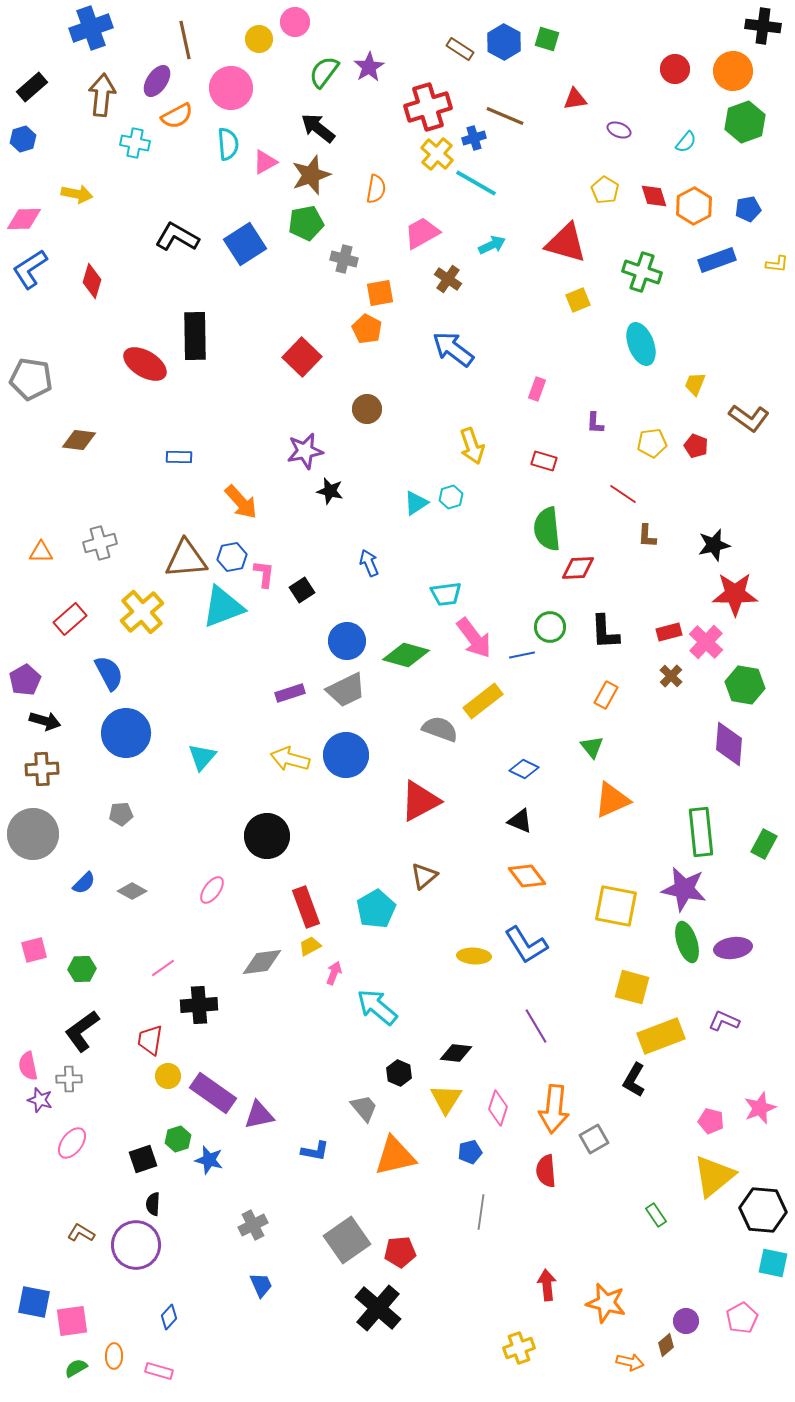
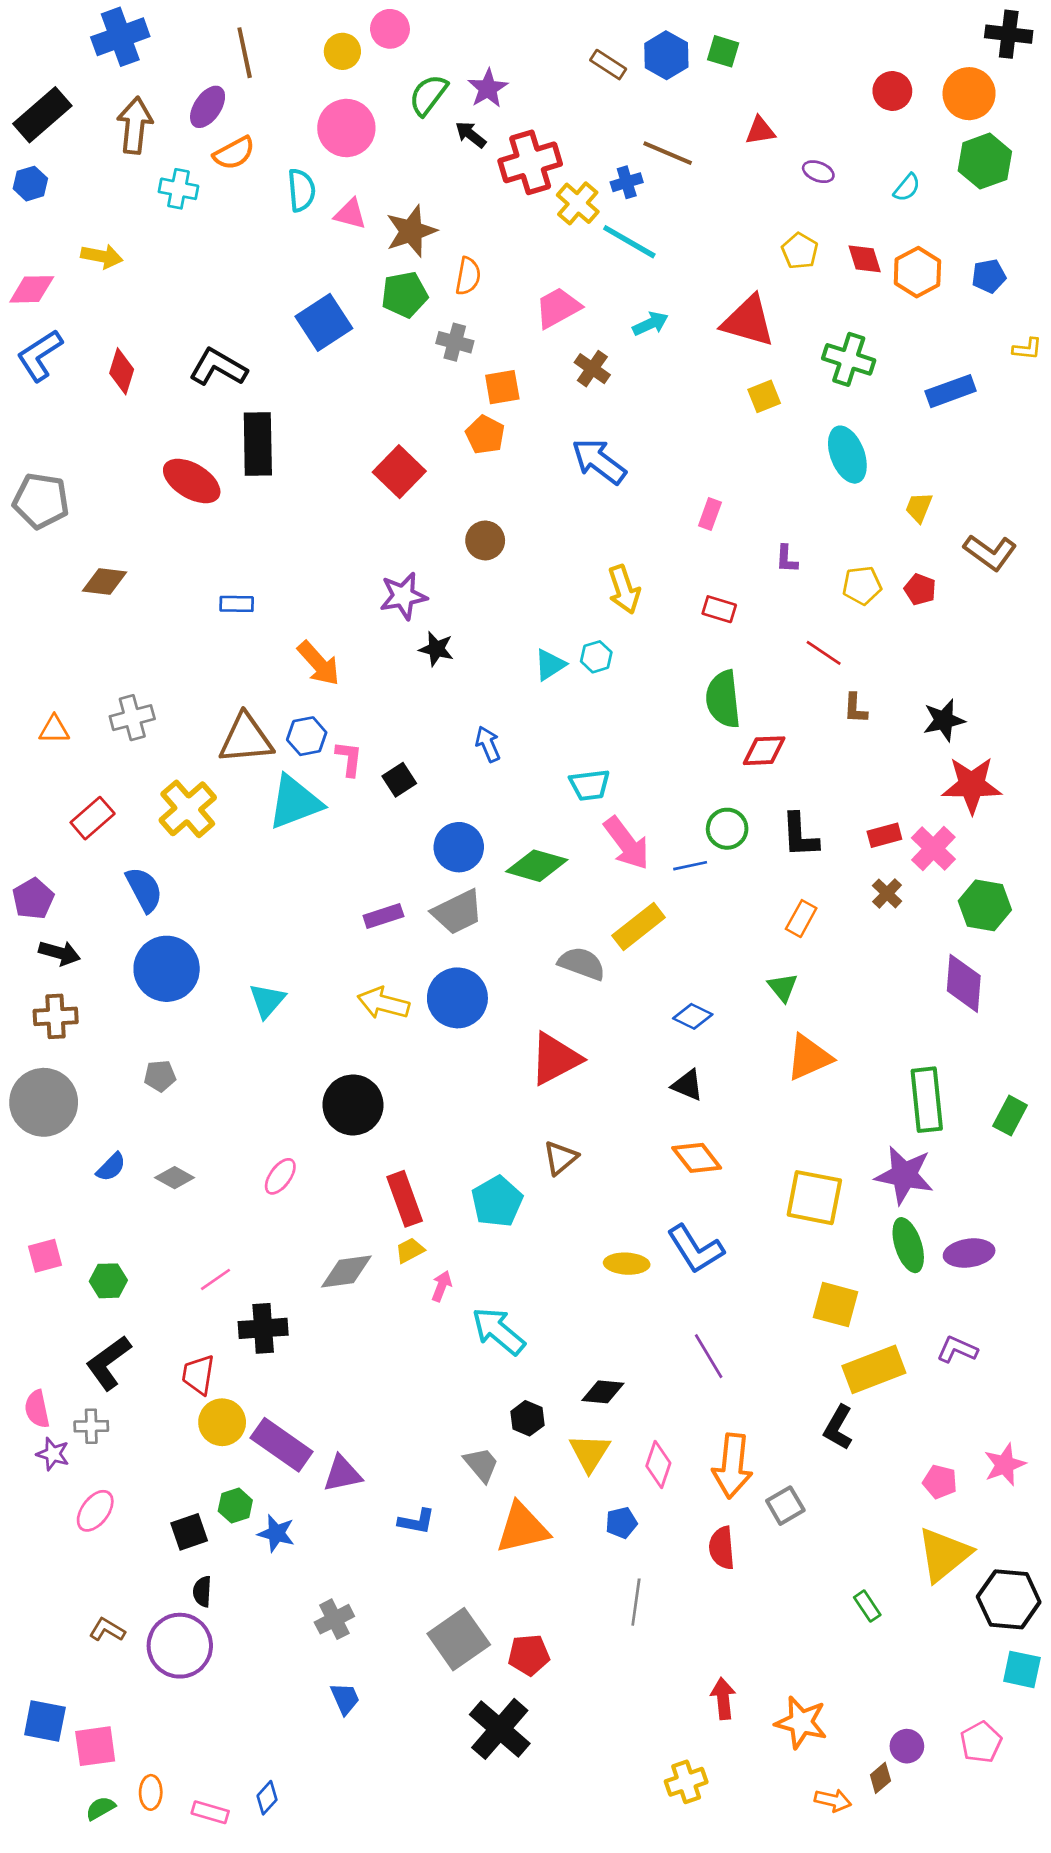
black rectangle: (32, 87) -> (42, 115), size x1.4
pink circle: (231, 88) -> (346, 128), moved
red cross: (428, 107) -> (530, 162), moved
black arrow: (318, 128) -> (471, 135), moved, size x0.7
pink triangle: (265, 162) -> (350, 214), turned 44
orange semicircle: (376, 189) -> (468, 276), moved
black L-shape: (177, 237) -> (218, 367), moved
blue rectangle: (717, 260) -> (951, 391), moved
yellow circle: (168, 1076) -> (222, 1422), size x1.4
blue diamond: (169, 1317) -> (267, 1798), moved

